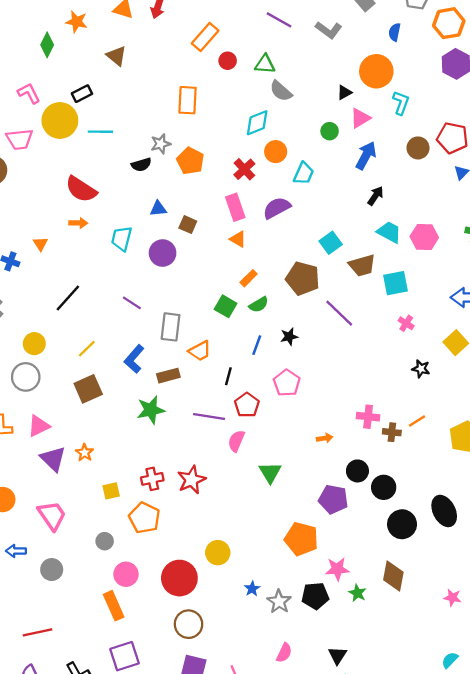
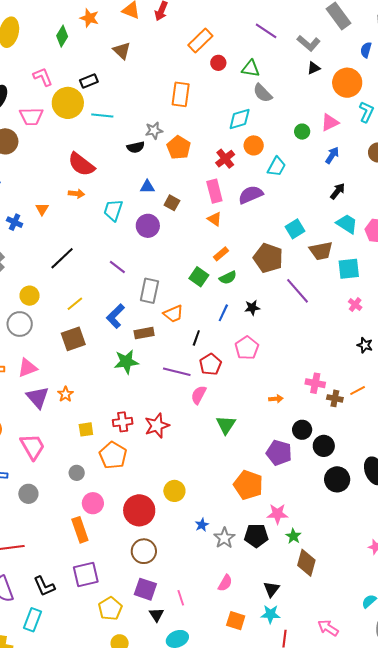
black triangle: (344, 92) -> (314, 68), moved
blue arrow: (366, 155) -> (332, 155), size x0.7
brown diamond: (393, 576) -> (306, 563), moved

